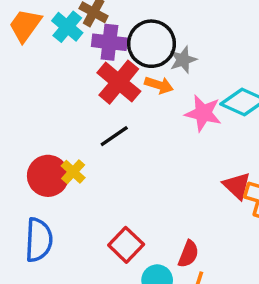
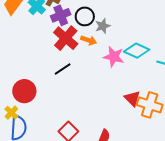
purple cross: (109, 42) -> (61, 15), turned -30
black circle: (151, 44) -> (85, 16), size x0.7
yellow cross: (73, 172) -> (11, 113), moved

